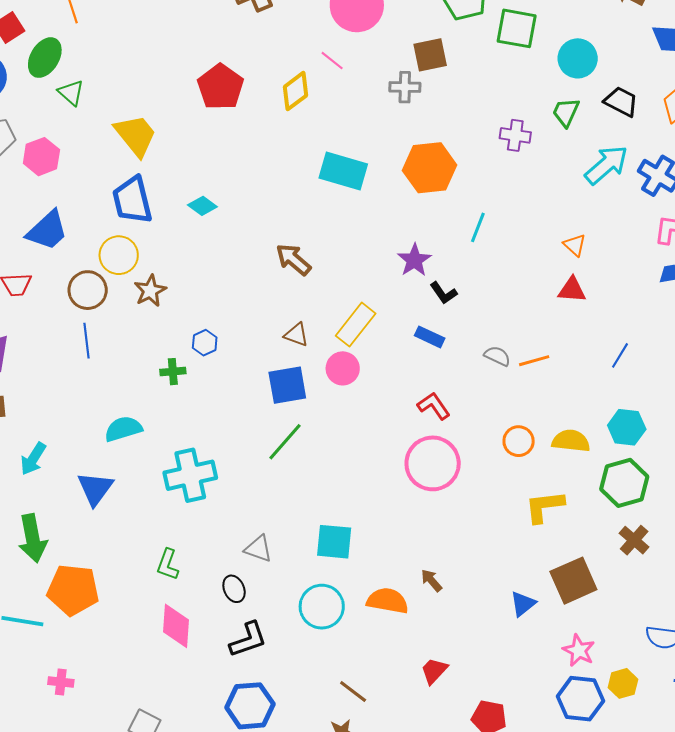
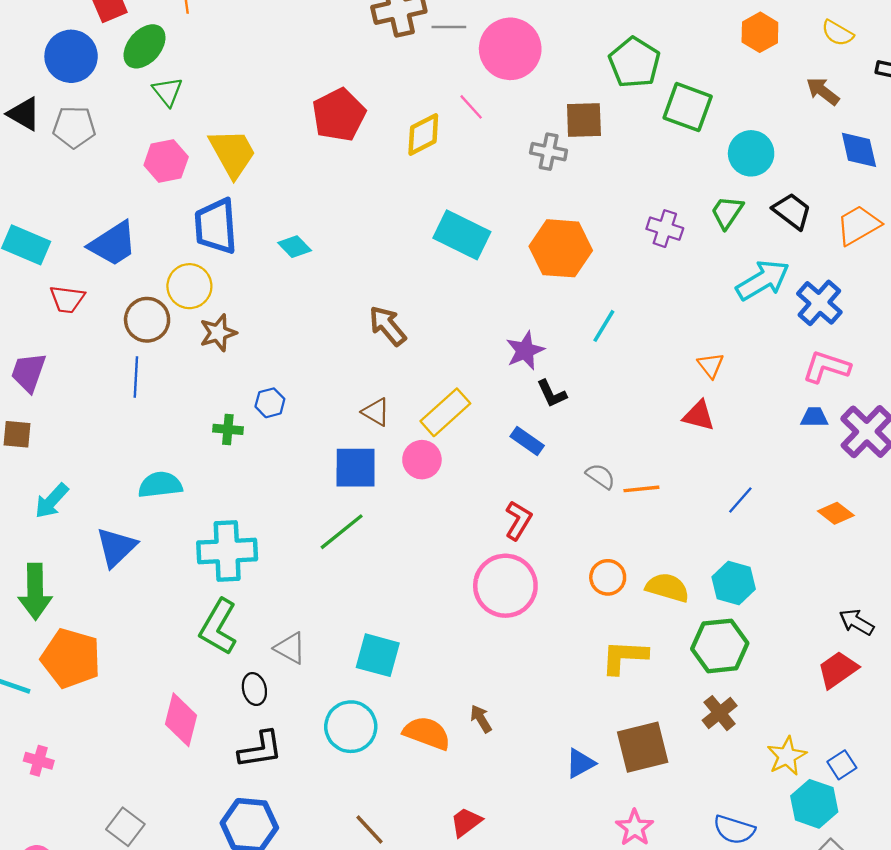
pink hexagon: (41, 157) -> (166, 161), moved
red L-shape: (434, 406) -> (518, 520), turned 56
green L-shape: (168, 565) -> (218, 627), moved, size x1.5

